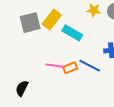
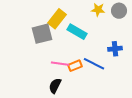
gray square: (30, 23) -> (42, 34), moved
black semicircle: (22, 88) -> (55, 86), moved

